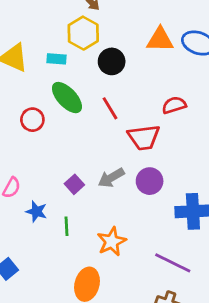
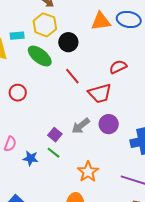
cyan rectangle: (56, 59) -> (17, 36), moved
green ellipse: (67, 98) -> (40, 56), moved
green line: (66, 226) -> (53, 153), moved, turned -40

